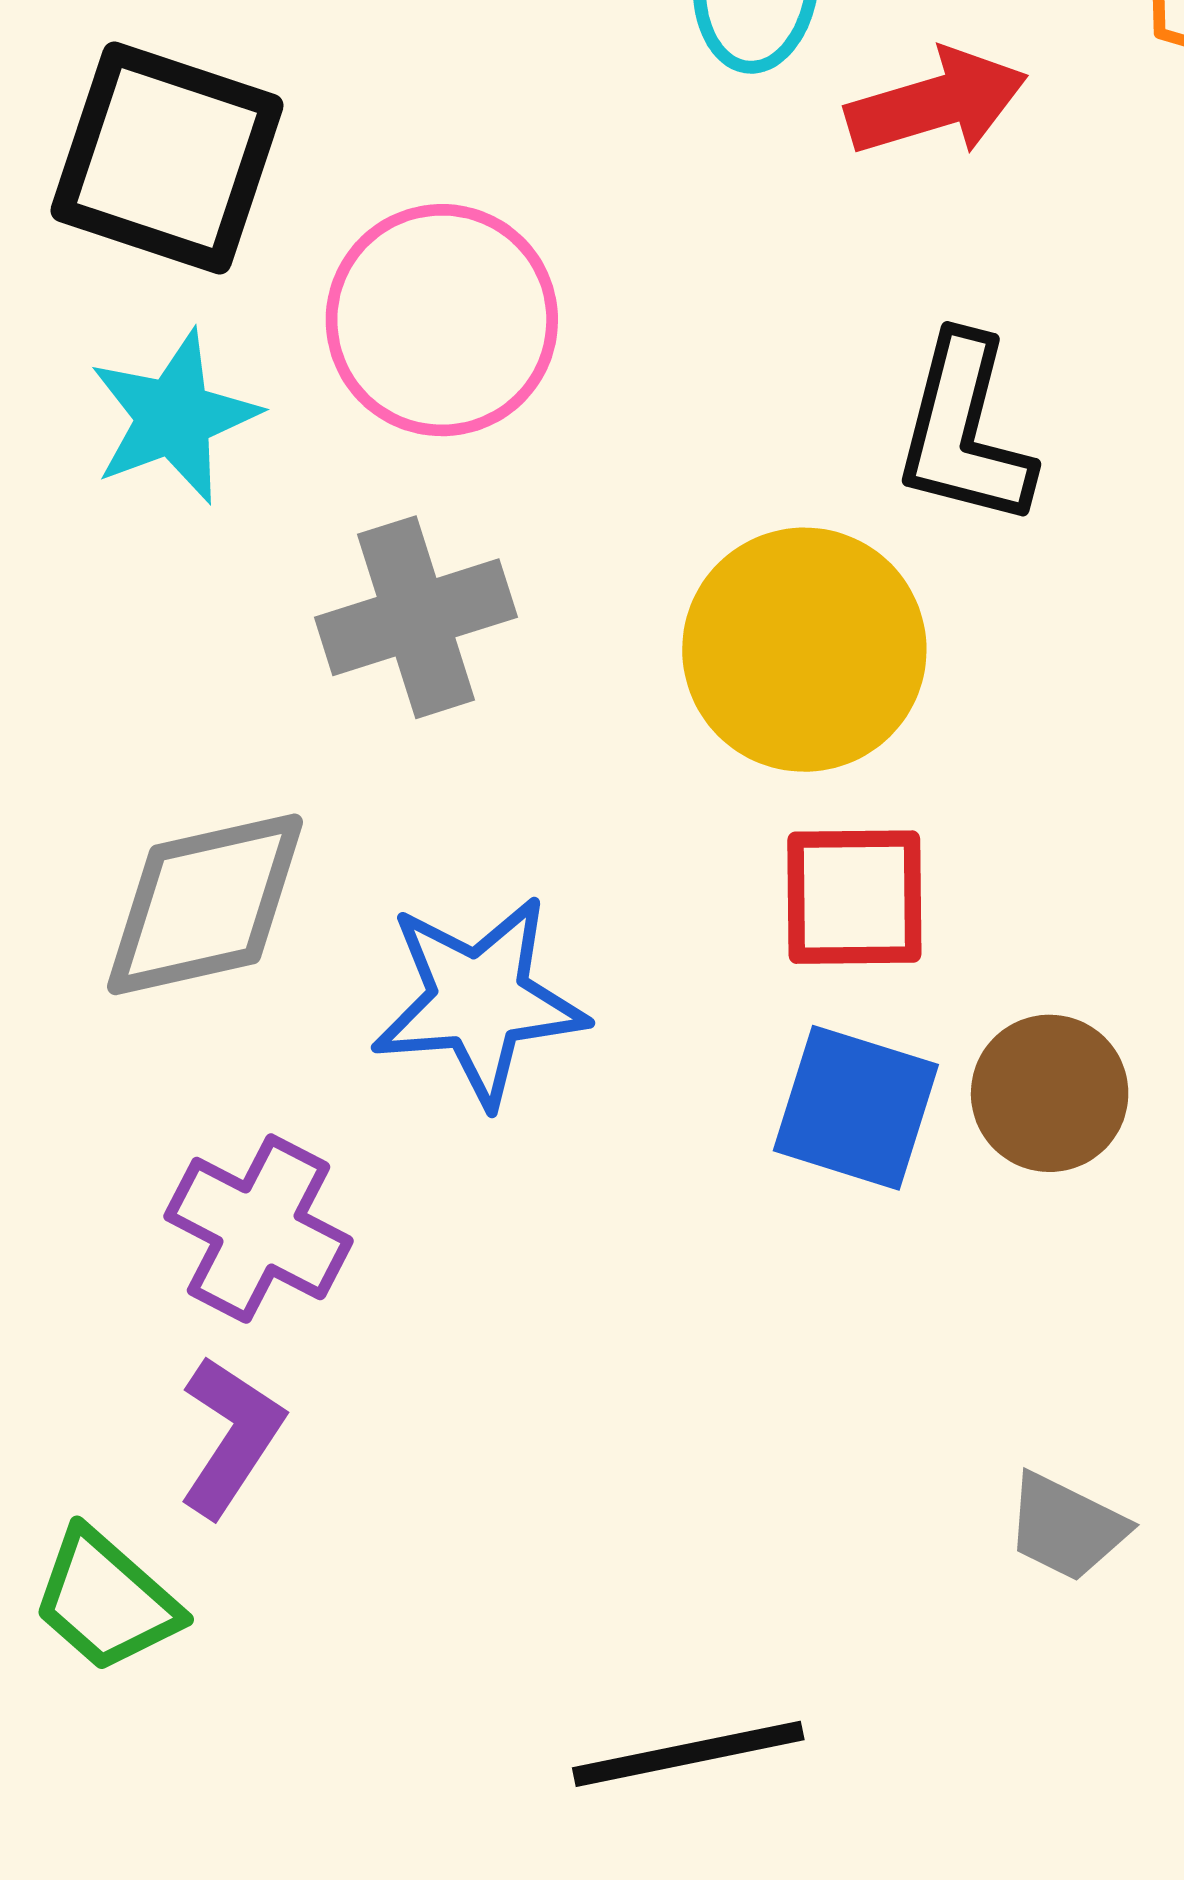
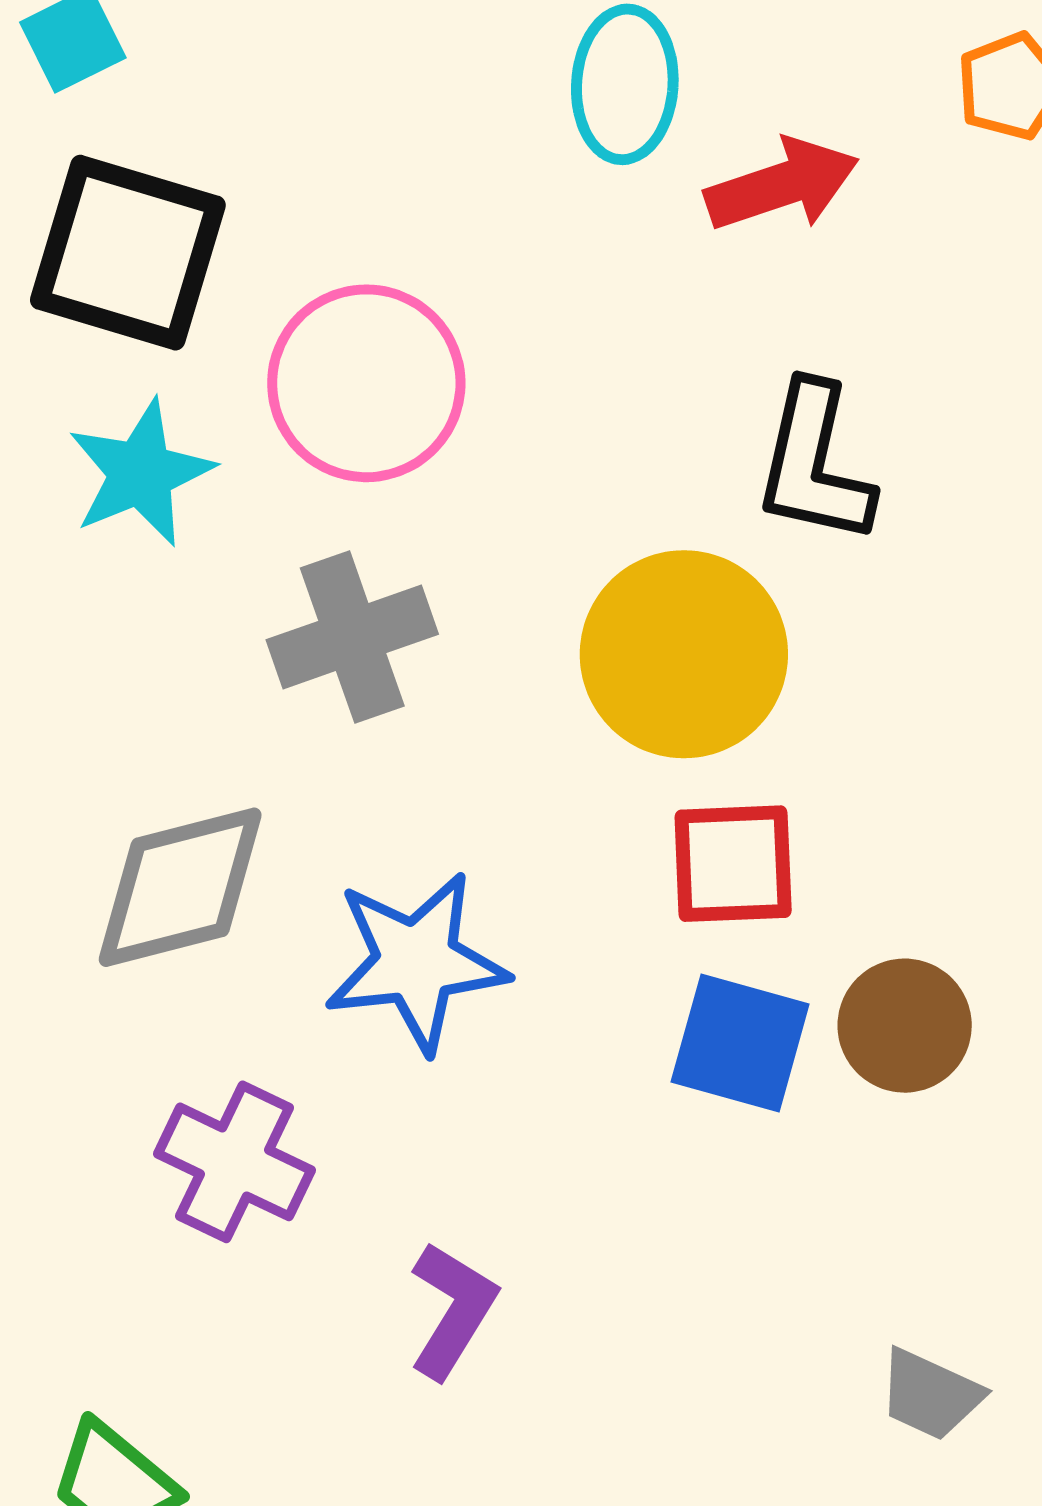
purple L-shape: (231, 1436) -> (452, 1310), moved

